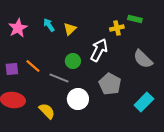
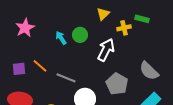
cyan arrow: (49, 25) -> (61, 38), moved
yellow triangle: (70, 29) -> (103, 14), moved
gray semicircle: (143, 59) -> (149, 71), moved
green circle: (73, 61) -> (80, 35), moved

